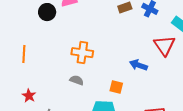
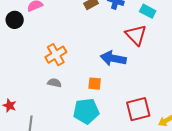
orange cross: (82, 53) -> (56, 55), turned -30
blue arrow: (138, 65) -> (113, 58), size x1.4

